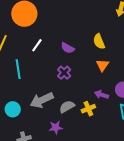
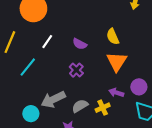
orange triangle: (102, 65) -> (117, 62), size x1.5
cyan line: (18, 69) -> (28, 67), turned 48
cyan circle: (13, 109) -> (31, 114), moved

